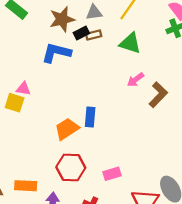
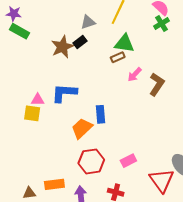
brown star: (62, 19) -> (62, 47), moved
brown rectangle: (94, 35) -> (118, 57), moved
blue L-shape: (56, 53) -> (64, 93), moved

